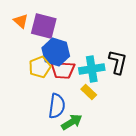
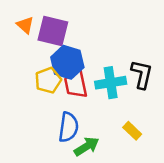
red trapezoid: (63, 70) -> (76, 84), turned 75
yellow rectangle: (89, 92) -> (132, 131), moved

